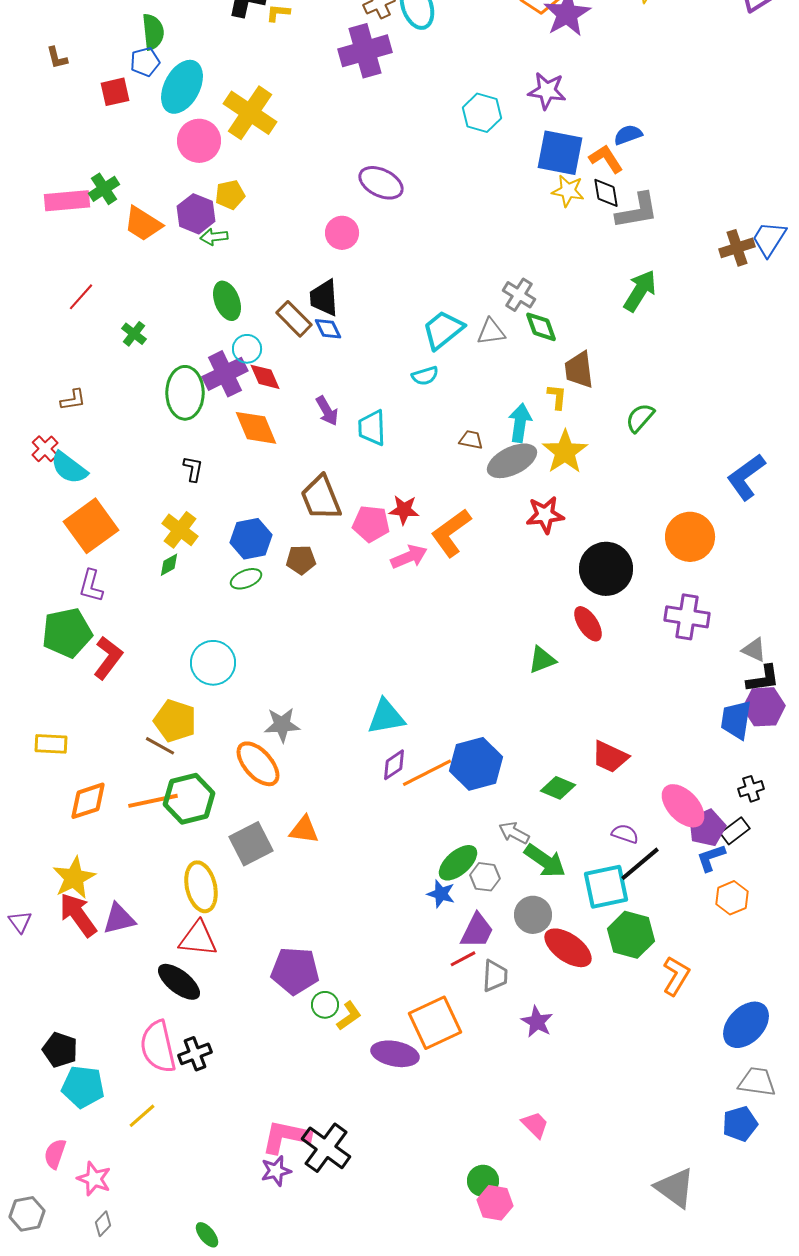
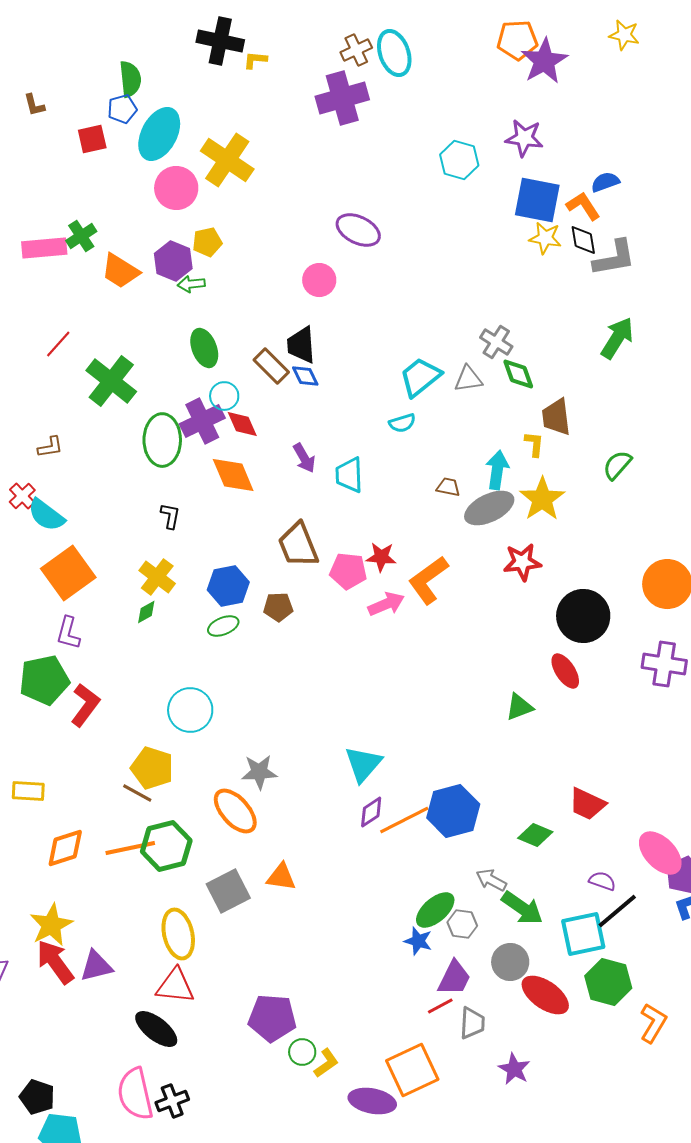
green cross: (134, 334) -> (111, 381), size x2.0
cyan triangle: (386, 717) -> (363, 764), turned -39

